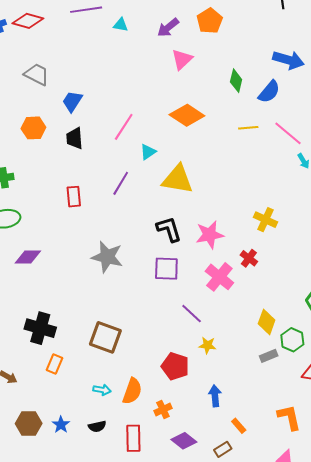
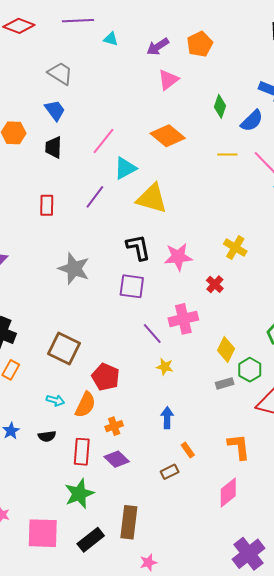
gray trapezoid: (37, 74) -> (60, 73), moved
blue trapezoid: (72, 101) -> (55, 110), turned 105
cyan triangle: (148, 152) -> (125, 168), size x1.4
pink cross: (219, 277) -> (183, 319), moved, turned 32
red pentagon: (175, 366) -> (106, 377), moved
purple diamond: (184, 441) -> (117, 459), moved

